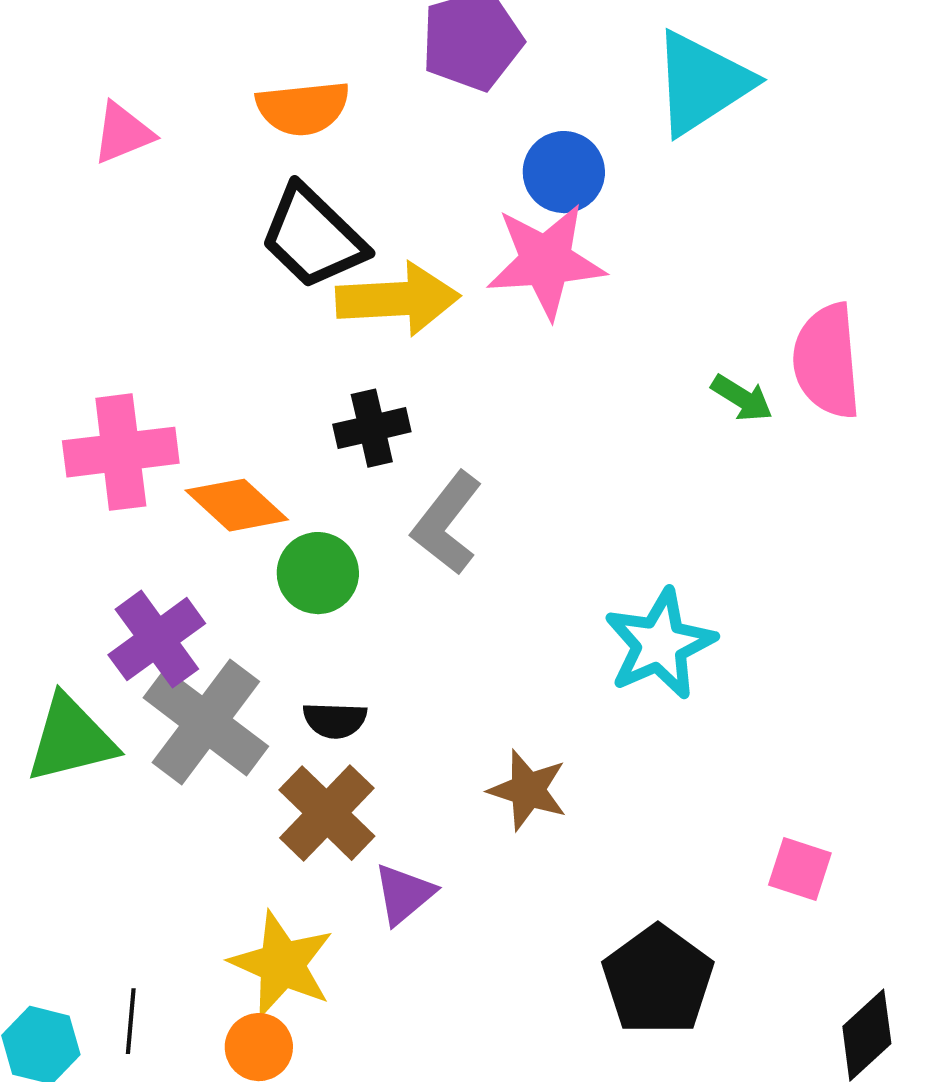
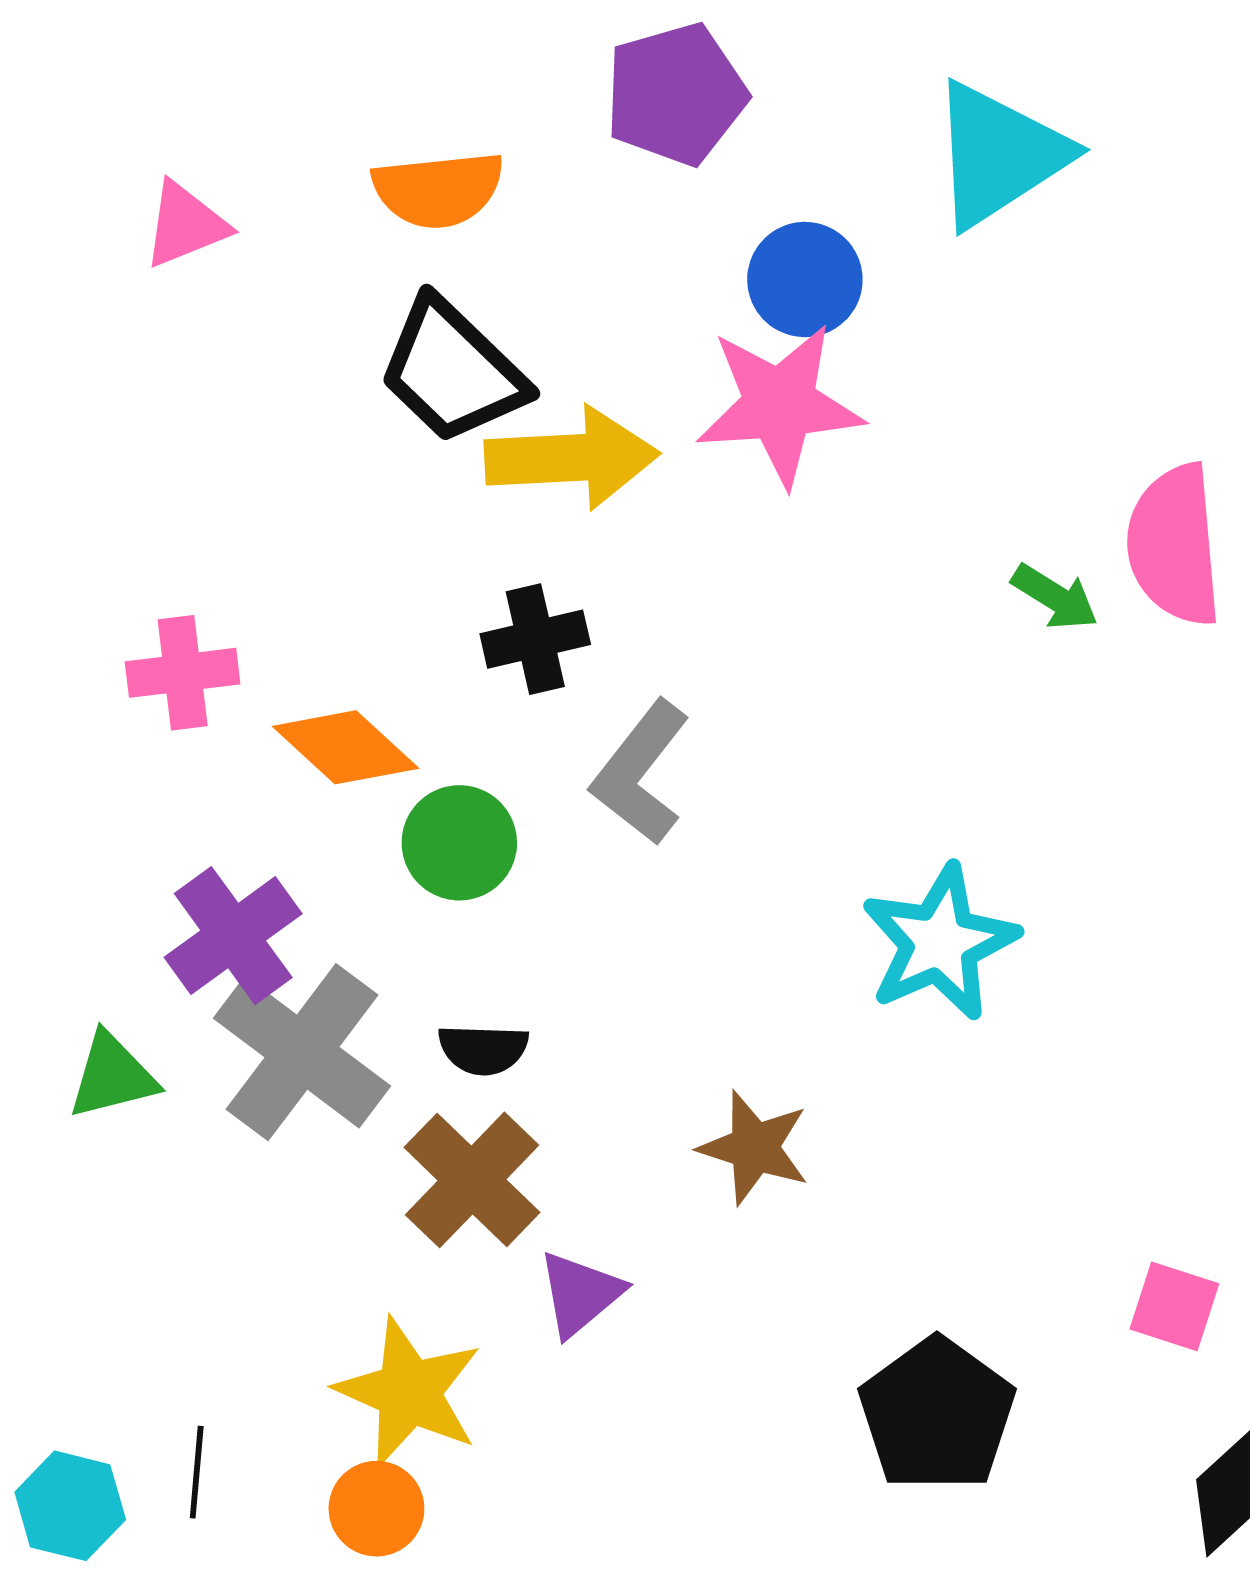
pink cross: (121, 452) -> (183, 673), size x0.7
green triangle: (71, 739) -> (112, 1076), size x0.7
pink square: (800, 869) -> (1174, 1306), moved

